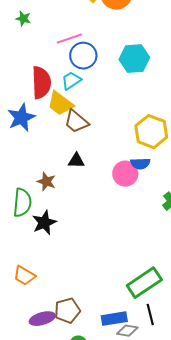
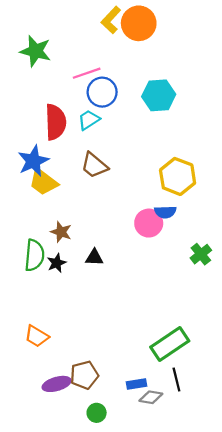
green star: (23, 19) -> (36, 51), size x1.8
yellow trapezoid: (60, 104) -> (43, 182), moved
black triangle: (76, 161) -> (94, 257), moved
black star: (44, 223) -> (57, 263), moved, size x0.7
blue rectangle: (114, 319) -> (136, 384), size x0.7

